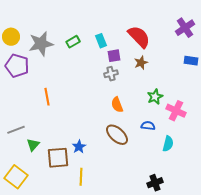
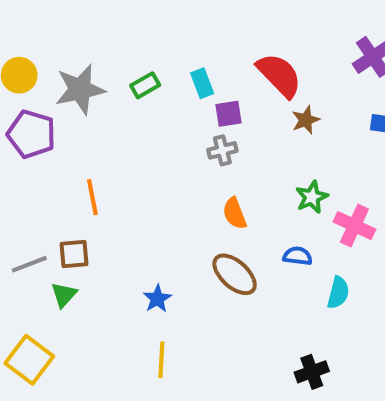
brown star: (141, 63) -> (306, 120), moved
brown square: (58, 158) -> (74, 254), moved, size x0.7

